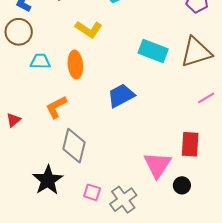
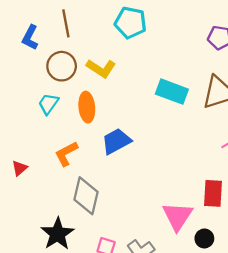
brown circle: (19, 32) -> (62, 66), moved
cyan trapezoid: (40, 61) -> (48, 104), turned -55
blue trapezoid: (121, 96) -> (116, 141), moved

